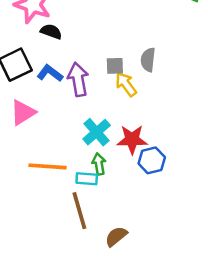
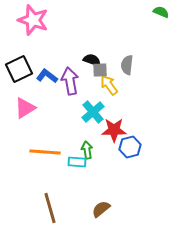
black semicircle: (51, 32) -> (92, 60), moved
cyan cross: (97, 132) -> (93, 112), moved
brown line: (79, 211) -> (50, 208), moved

